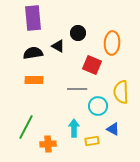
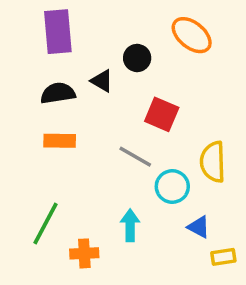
orange ellipse: (112, 43) -> (192, 35), moved, turned -55
gray line: (77, 89) -> (135, 157), turned 30
yellow rectangle: (92, 141) -> (223, 257), moved

